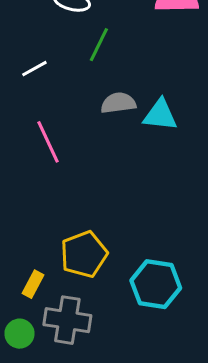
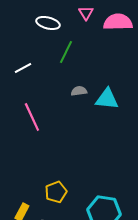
gray semicircle: (118, 103) -> (79, 91), size x0.7
yellow pentagon: (84, 254) -> (56, 192), size x0.7

